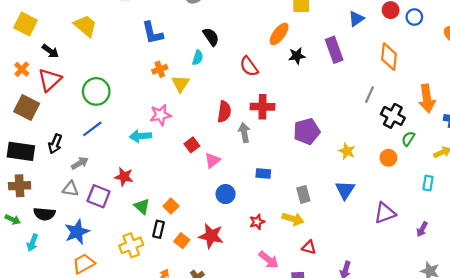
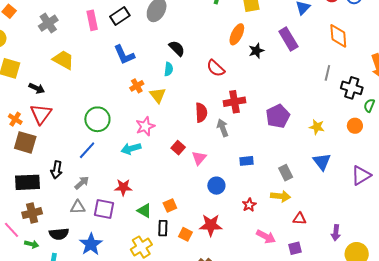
orange cross: (22, 69) -> (15, 119), moved
green circle: (96, 91) -> (97, 119), moved
orange square: (171, 206) -> (170, 205), turned 32

